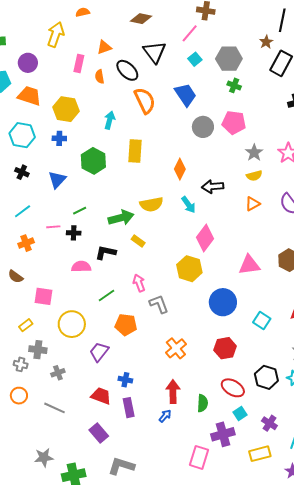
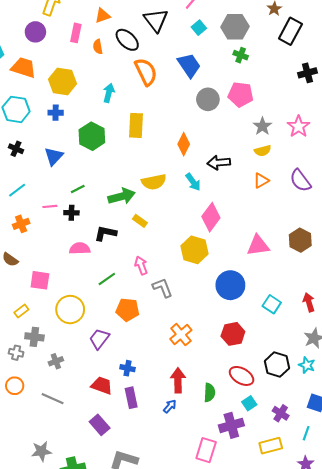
purple circle: (28, 63) -> (35, 32), moved

